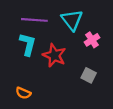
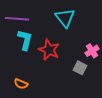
purple line: (34, 20) -> (17, 19), moved
pink cross: (92, 40) -> (92, 51), moved

